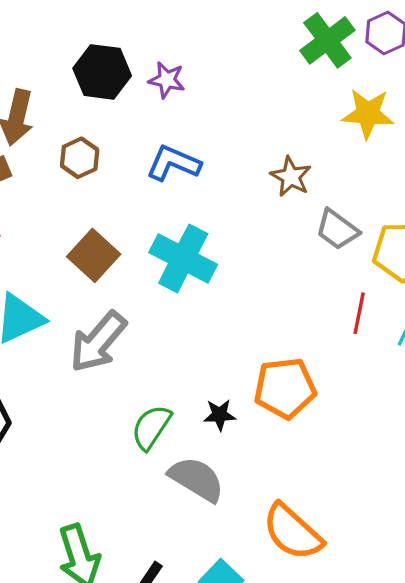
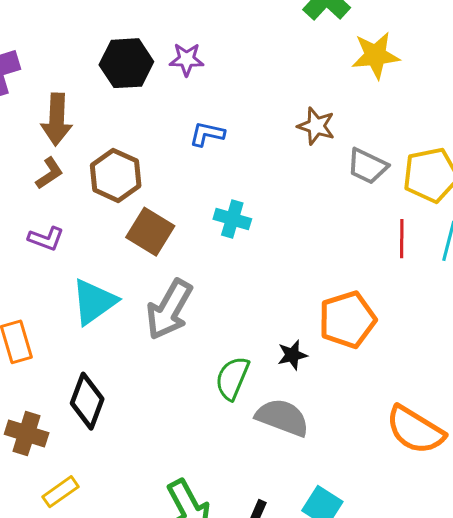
brown hexagon: (80, 158) -> (116, 175), moved, size x1.4
blue L-shape: (173, 163) -> (207, 134), size x0.7
cyan cross: (183, 258) -> (232, 219), size x0.6
orange semicircle: (293, 532) -> (415, 430), moved

